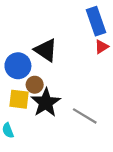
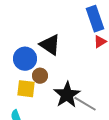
black star: (46, 103) -> (67, 95), moved

